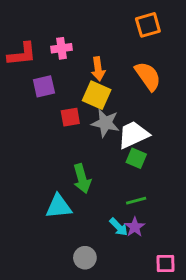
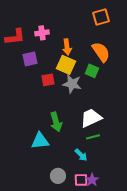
white trapezoid: (133, 135) -> (91, 118), moved
green square: (136, 158) -> (92, 71), moved
purple star: (135, 227) -> (92, 180), moved
pink square: (165, 264) -> (81, 180), moved

